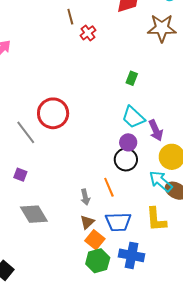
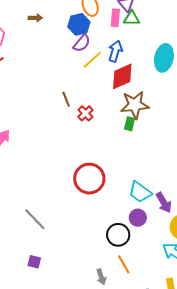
brown star: (162, 28) -> (135, 105), moved
green rectangle: (132, 78) -> (130, 124), moved
red circle: (53, 113) -> (89, 179), moved
black circle: (126, 160) -> (118, 235), moved

